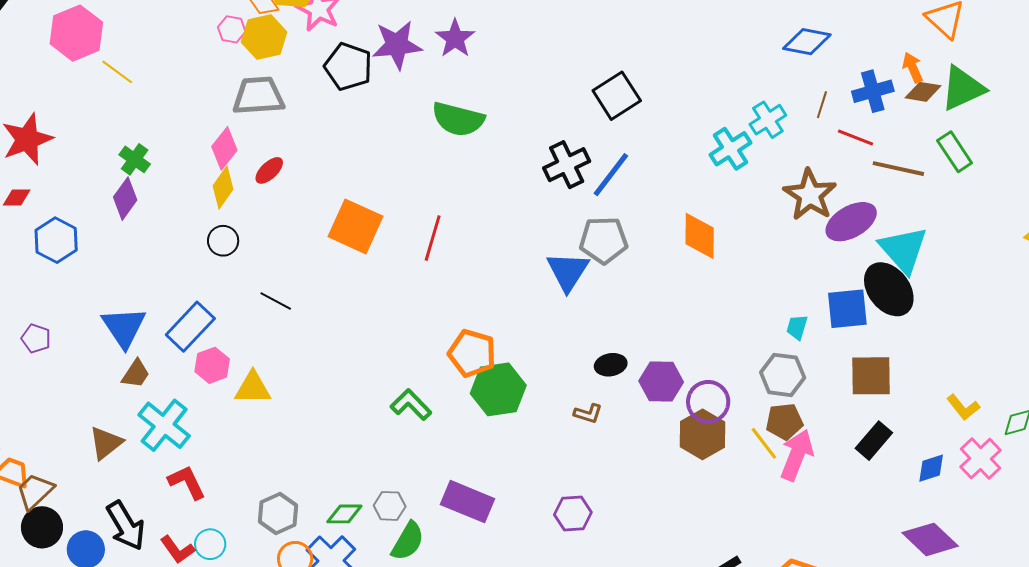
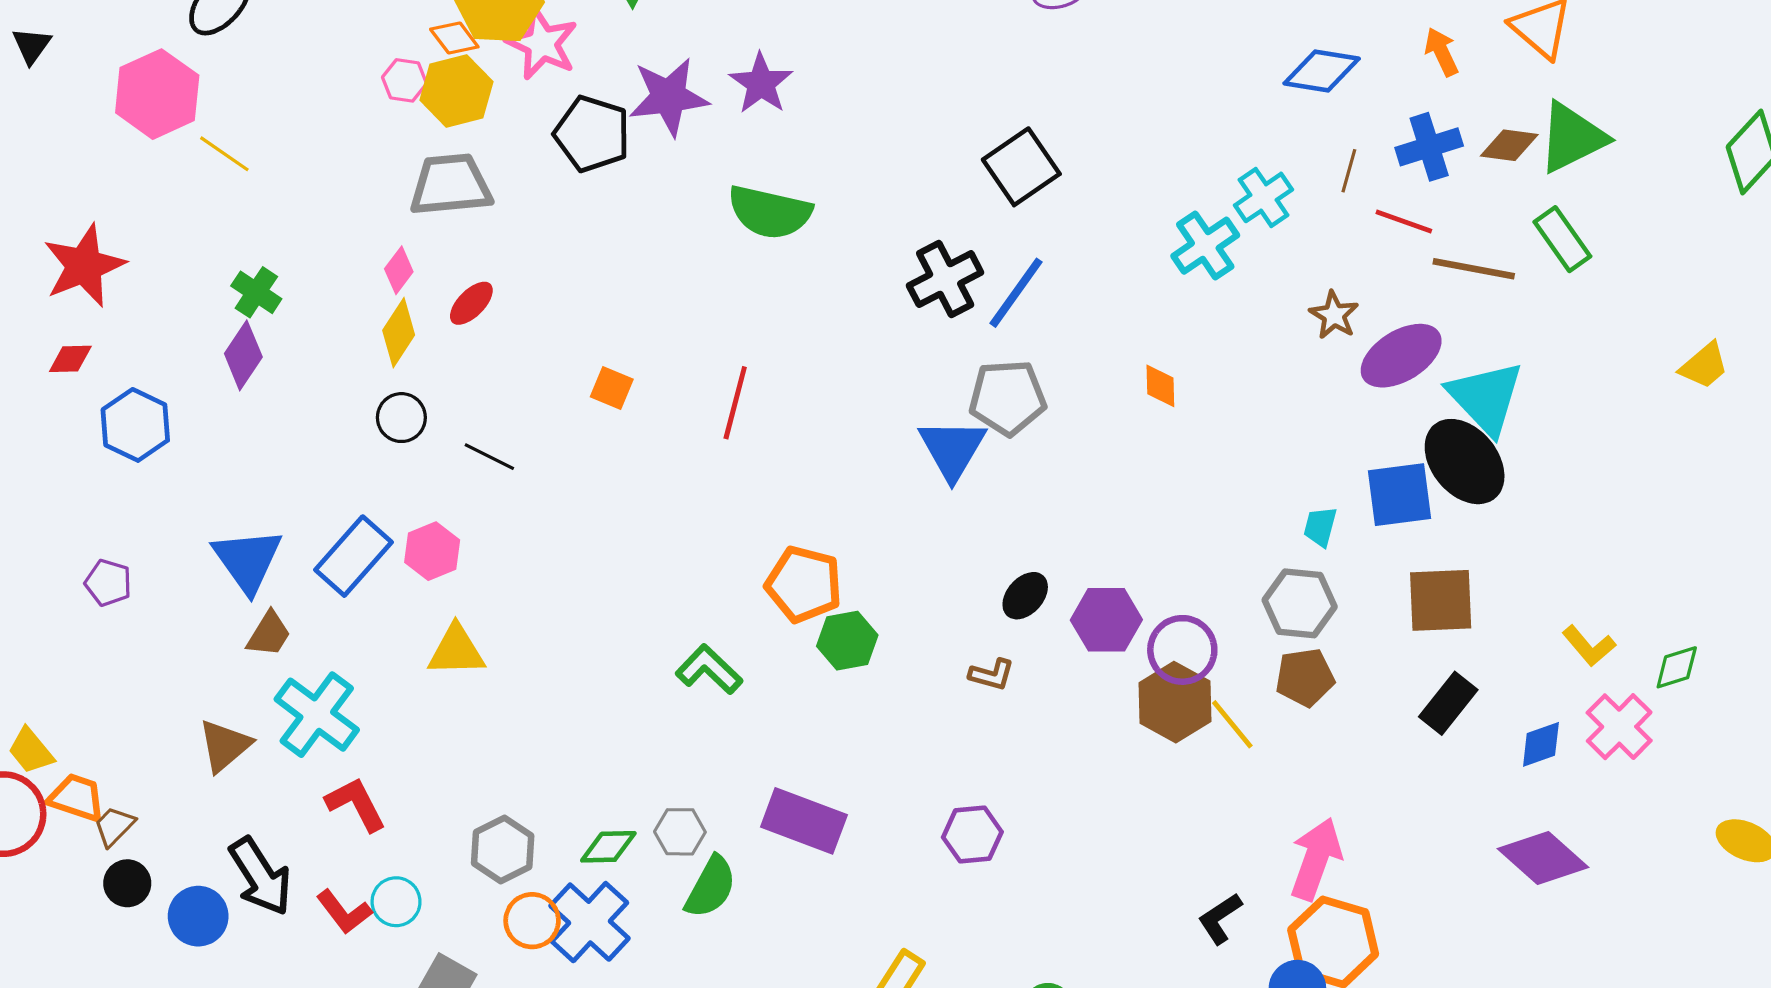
orange arrow: (913, 68) -> (1442, 52), moved
pink diamond: (224, 148) -> (399, 270), size x0.7
brown star: (810, 195) -> (1334, 315), size x0.6
orange square: (355, 226) -> (612, 388), size x0.5
orange diamond: (700, 236) -> (1160, 386), size x0.6
black line: (276, 301) -> (489, 457), moved
pink hexagon: (212, 365) -> (432, 551), moved
black ellipse: (611, 365) -> (1025, 596), turned -36
green hexagon: (498, 389) -> (847, 641), size x0.7
yellow line: (764, 443) -> (1232, 724), moved
pink arrow: (797, 455) -> (1316, 859), moved
brown trapezoid: (35, 491) -> (114, 826), size x0.7
black circle: (42, 527) -> (127, 883), size x0.7

